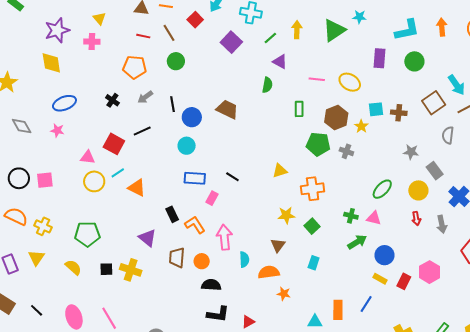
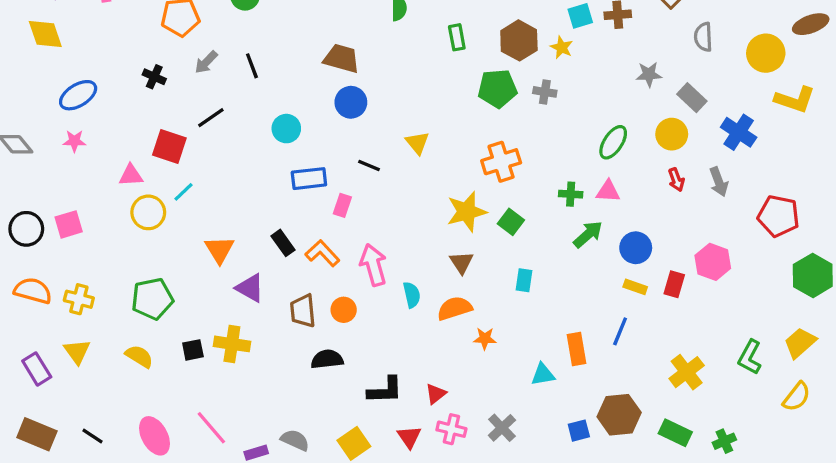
blue circle: (192, 117) -> (351, 102), moved
yellow triangle: (280, 171) -> (417, 143), moved, turned -42
orange triangle: (137, 188) -> (219, 250), moved, turned 42
yellow star: (286, 215) -> (467, 212), size x1.4
black semicircle: (211, 285) -> (327, 359), moved

